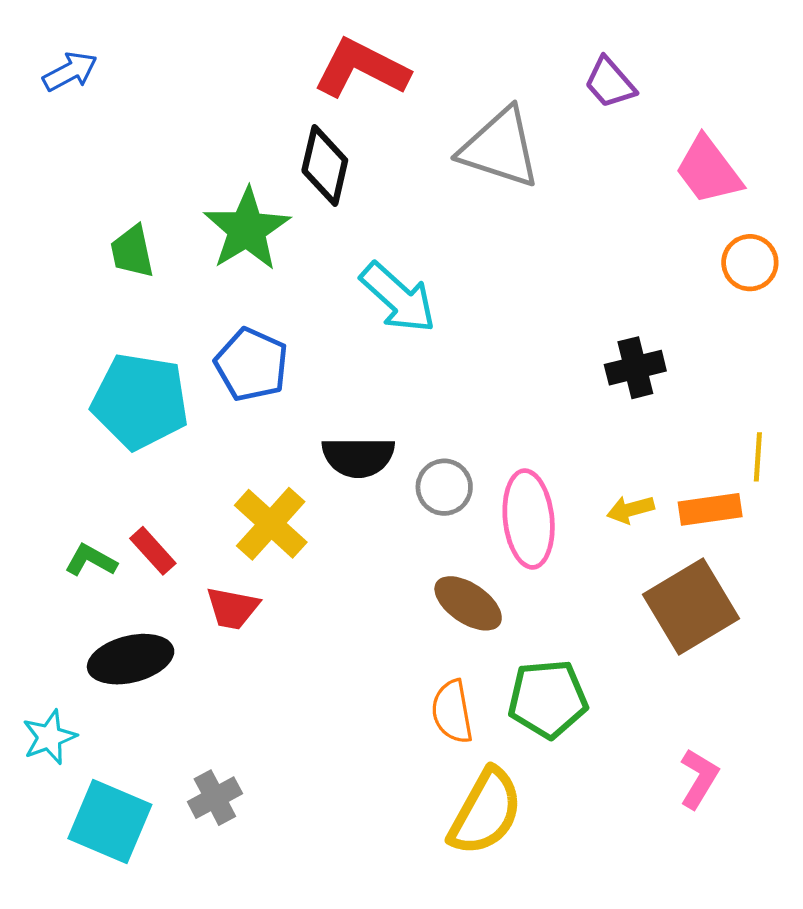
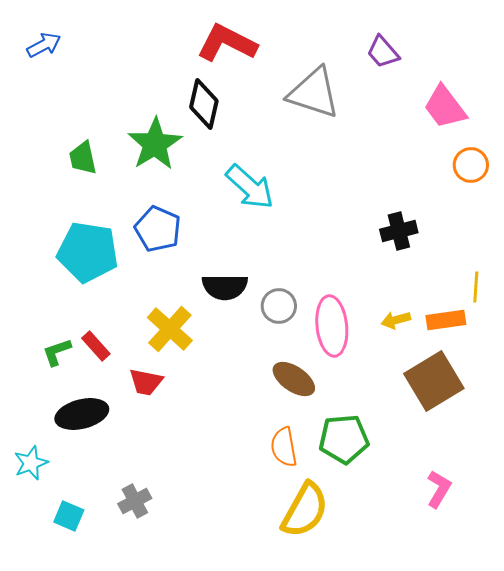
green L-shape: (91, 560) -> (57, 352), turned -48
cyan square: (110, 822) -> (69, 516), size x0.6

